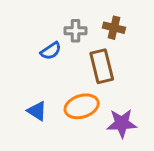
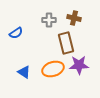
blue semicircle: (51, 51) -> (16, 33), moved
purple star: (122, 123) -> (79, 65), moved

